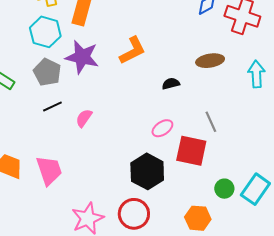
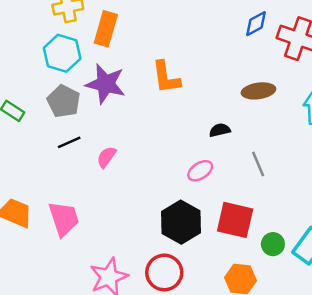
orange L-shape: (132, 51) -> (166, 77), turned 108
black semicircle: (171, 84) -> (220, 130), moved
red square: (191, 151) -> (235, 220), moved

